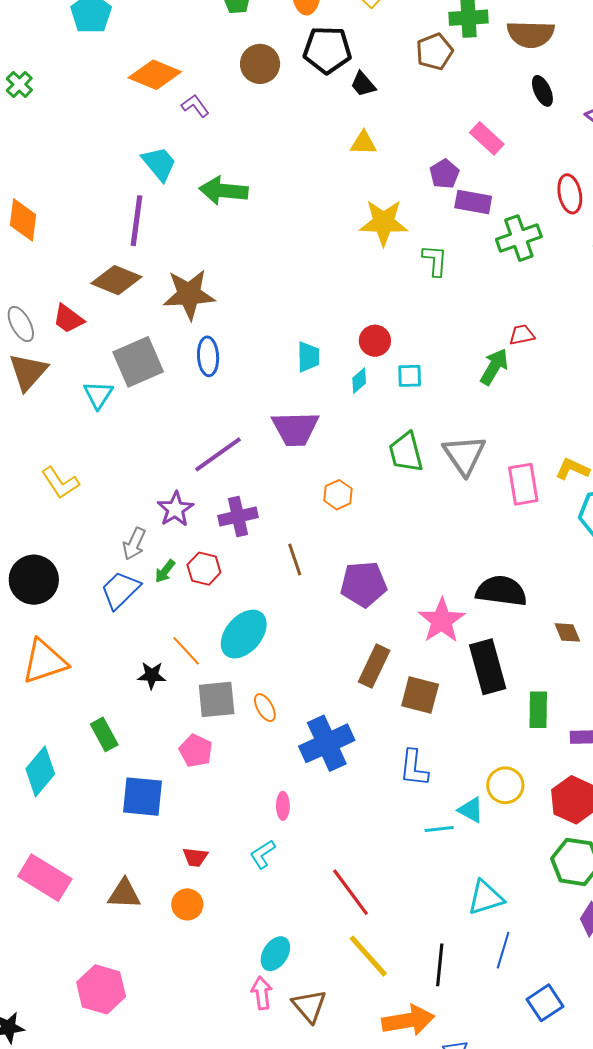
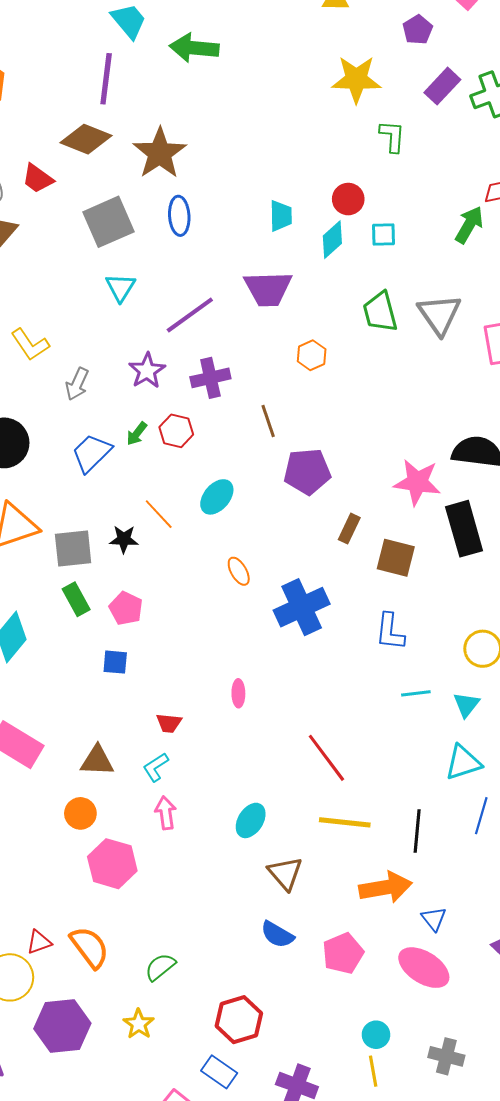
purple rectangle: (473, 202) -> (442, 86), moved, turned -57
green L-shape: (435, 260) -> (392, 136), moved
brown star: (189, 294) -> (160, 153), turned -30
cyan diamond: (359, 381) -> (332, 240), size x1.4
cyan triangle: (98, 395) -> (120, 287), moved
gray arrow: (134, 544) -> (77, 384), moved
purple pentagon: (364, 584) -> (307, 472), moved
pink star: (442, 621) -> (417, 482), turned -30
cyan ellipse: (244, 634) -> (217, 497), size x0.7
brown rectangle: (374, 666) -> (349, 529), size x0.7
gray square: (217, 699) -> (73, 549), moved
pink pentagon: (196, 751) -> (126, 608), moved
blue square: (142, 797) -> (115, 662), size x0.6
pink ellipse: (283, 806) -> (238, 693), moved
cyan triangle: (471, 810) -> (466, 705), moved, turned 40
cyan L-shape: (263, 854) -> (156, 767), moved
orange circle: (187, 904) -> (80, 813), moved
yellow line: (368, 956) -> (345, 822), turned -42
pink hexagon: (101, 989) -> (112, 864), moved
pink arrow: (262, 993) -> (166, 813), moved

